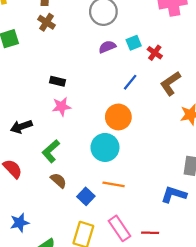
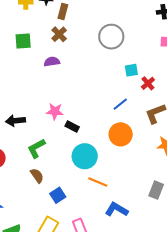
purple semicircle: (107, 47) -> (52, 62), moved
black rectangle: (58, 81) -> (72, 127), moved
orange circle: (118, 117) -> (121, 134), moved
orange line: (114, 184) -> (98, 182), moved
blue L-shape: (174, 195) -> (117, 209), moved

